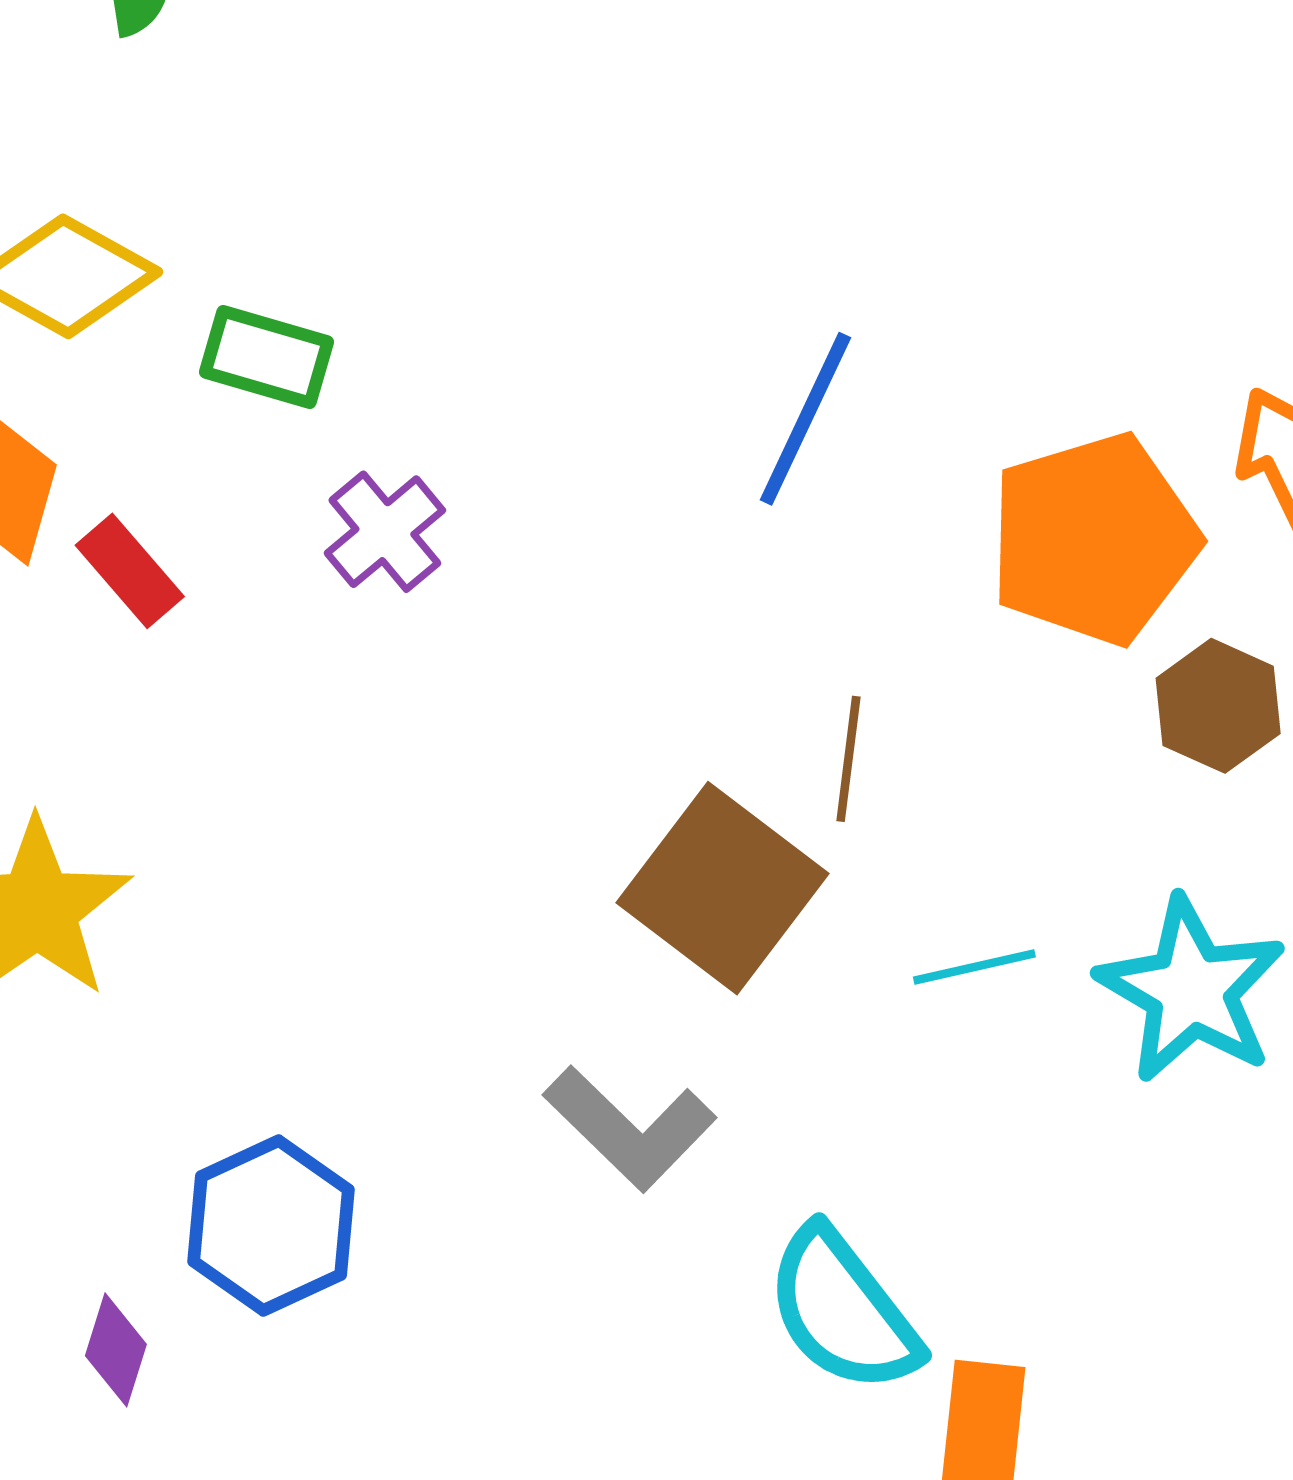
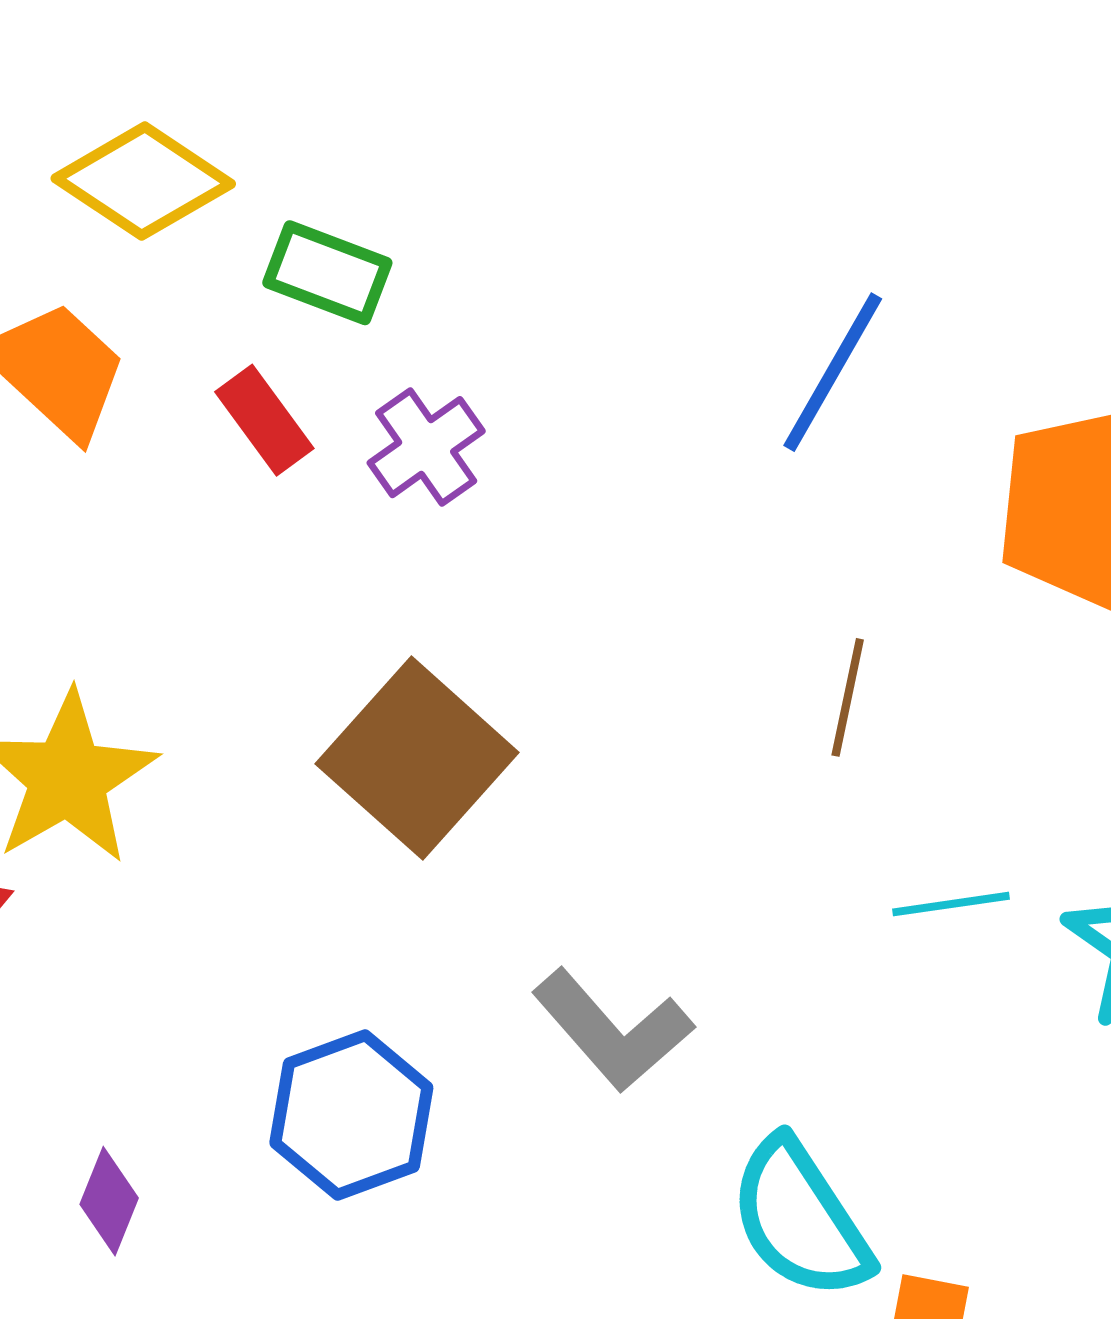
red rectangle: (130, 571) -> (264, 420), moved
brown square: (723, 888) -> (417, 758), moved
blue hexagon: (271, 1226) -> (351, 1115), moved

